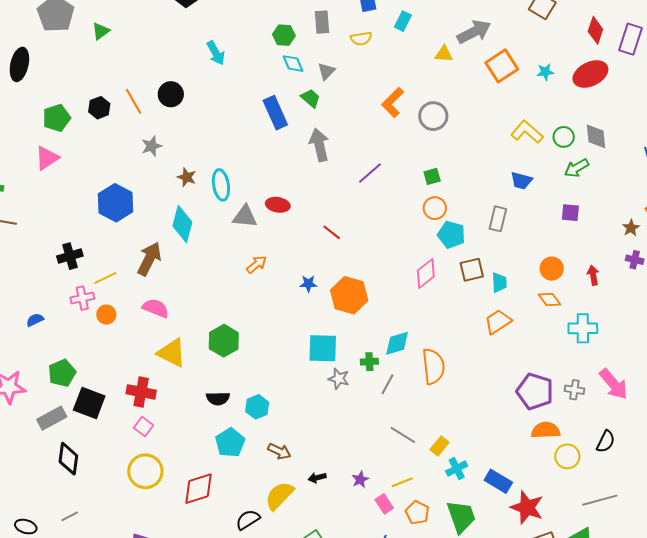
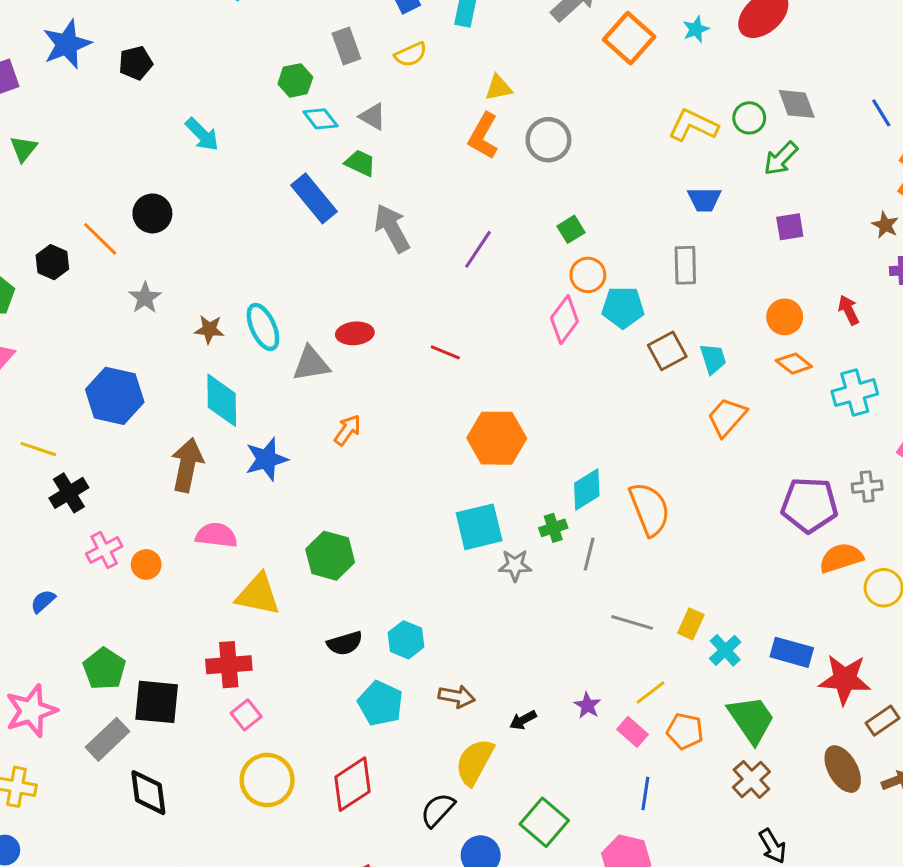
yellow triangle: (444, 54) -> (498, 88), moved
gray triangle: (326, 71) -> (373, 117), turned -30
pink diamond: (426, 274) -> (564, 320), moved
yellow line: (105, 278) -> (38, 449), moved, turned 60
blue star: (308, 284) -> (267, 459), moved, size x1.6
pink square: (143, 427) -> (246, 715), turned 30

